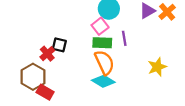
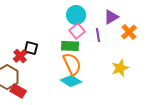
orange cross: (167, 12) -> (129, 32), moved
pink square: (100, 26) -> (77, 31), moved
purple line: (124, 38) -> (98, 35), moved

